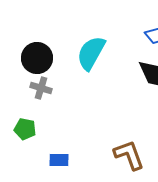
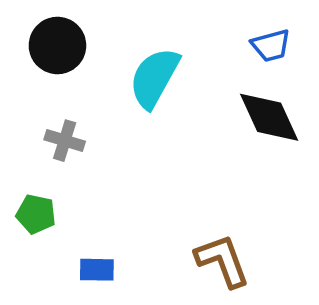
black circle: (37, 58) -> (57, 45), moved

